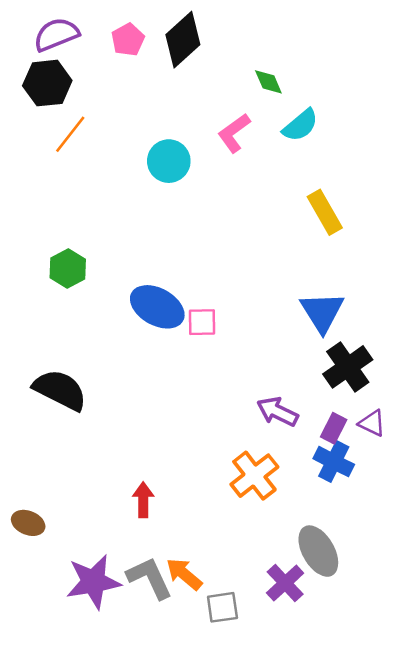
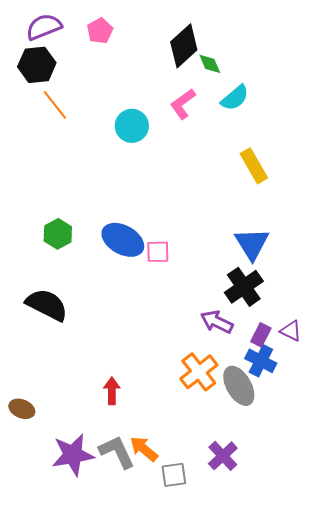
black diamond: (183, 40) -> (184, 46), moved
orange line: (70, 134) -> (55, 105), turned -76
green hexagon: (68, 268) -> (58, 234), moved
black cross: (348, 367) -> (244, 287), moved
gray ellipse: (318, 551) -> (239, 386), moved

